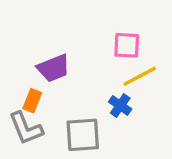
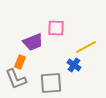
pink square: (127, 45) -> (56, 28), moved

